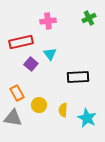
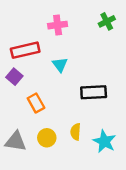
purple square: (31, 64) -> (14, 77), moved
orange rectangle: (17, 93) -> (36, 103), moved
yellow circle: (39, 105) -> (47, 138), moved

